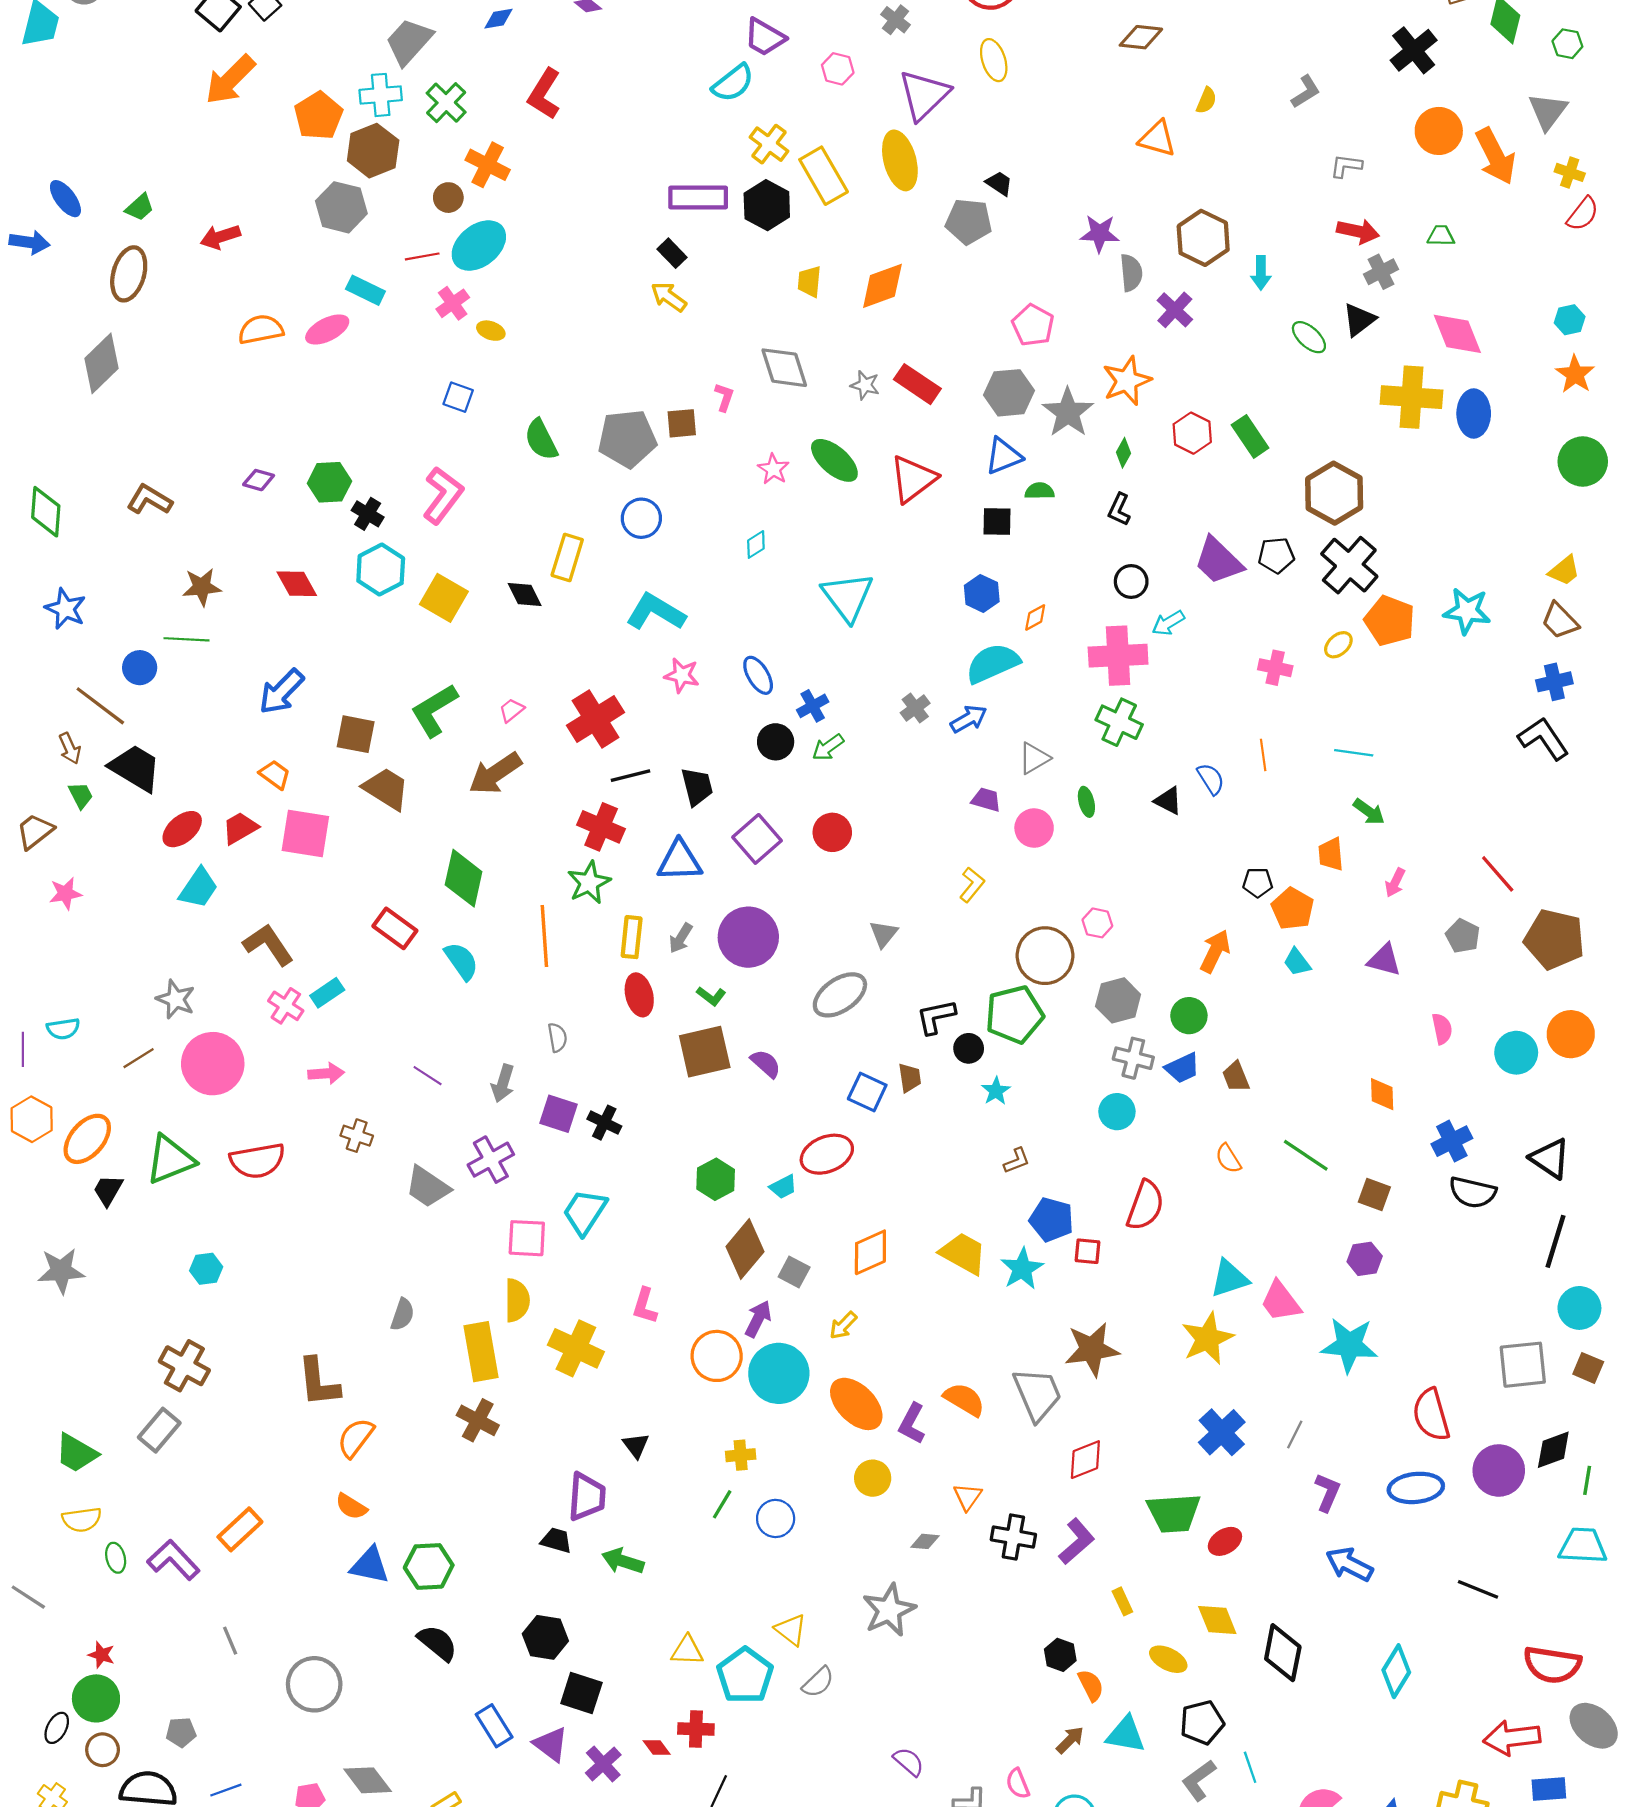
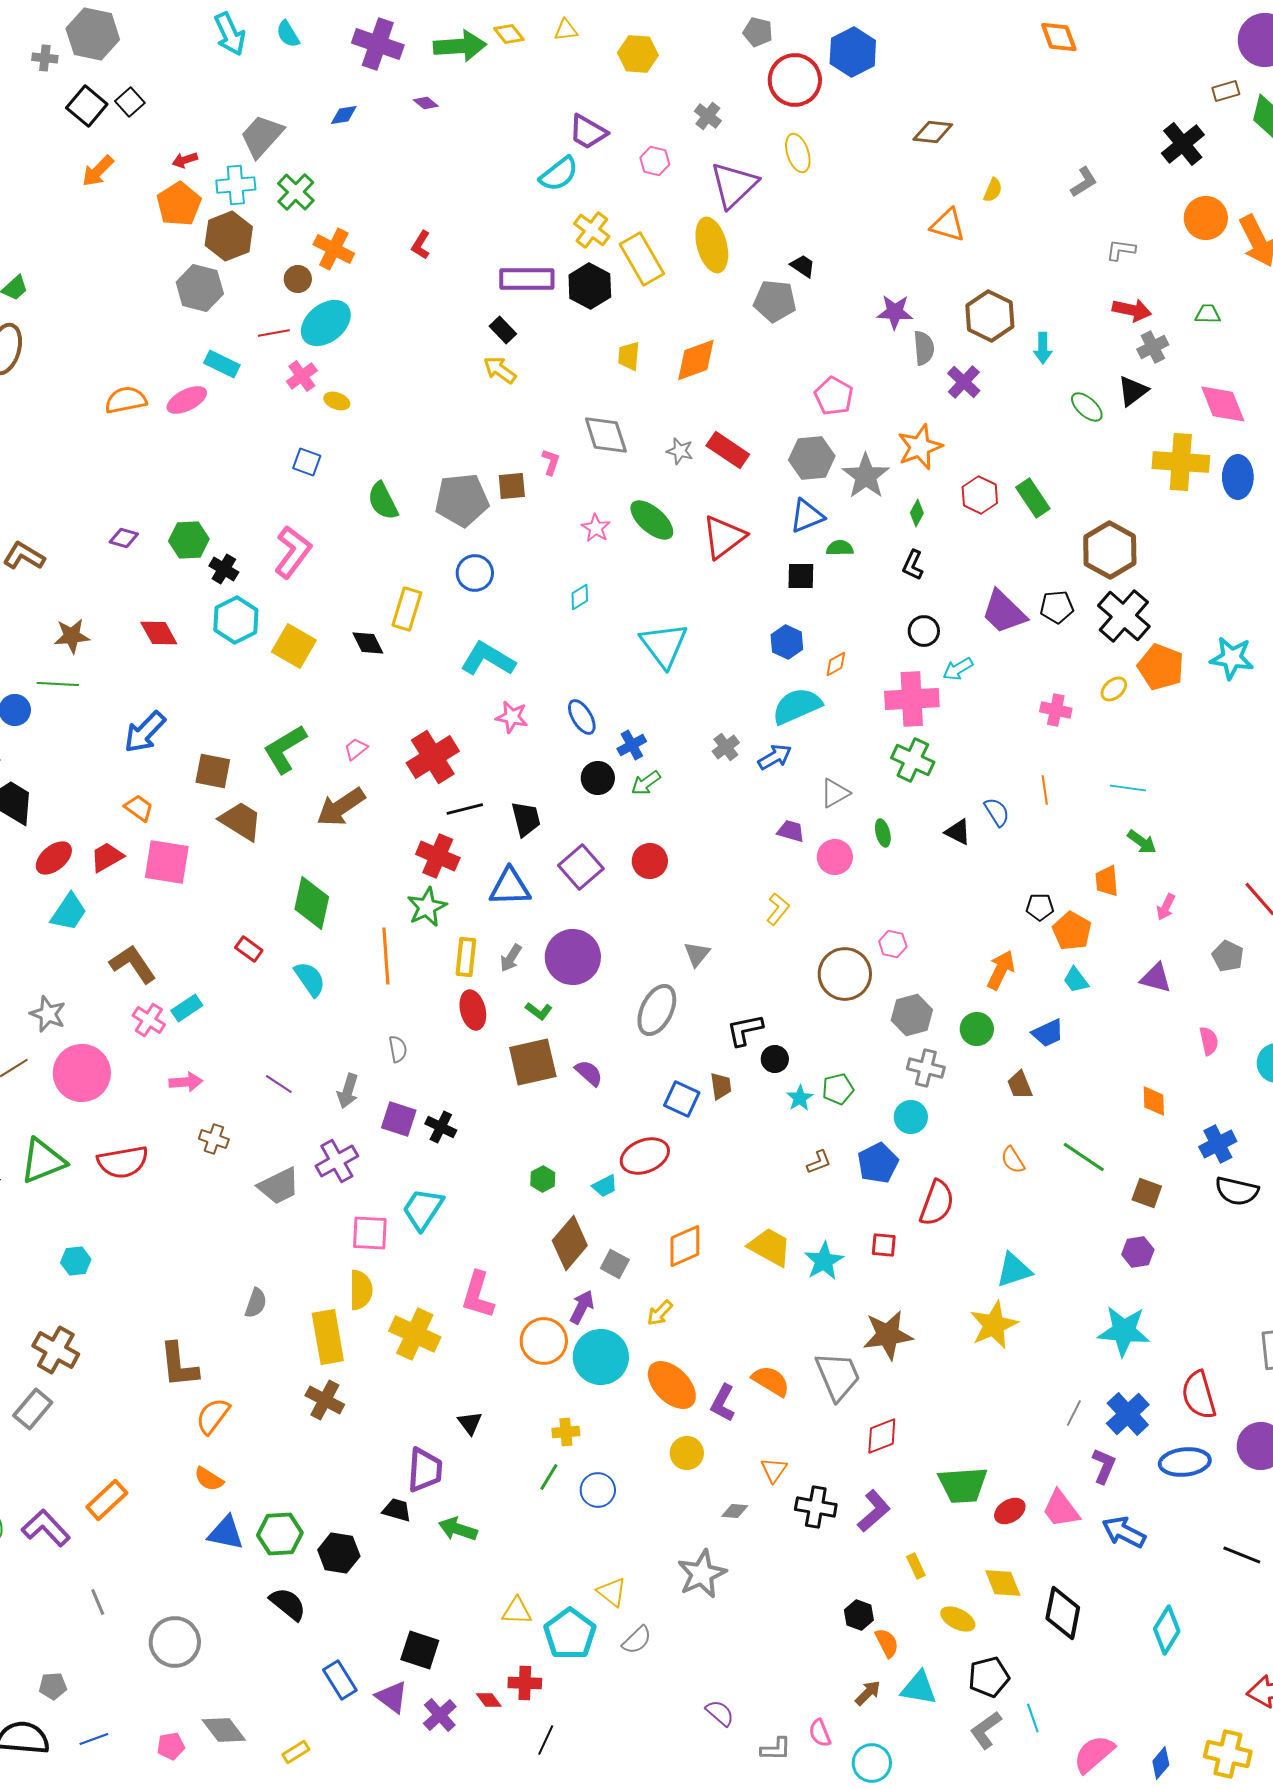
orange arrow: (230, 80) -> (98, 171), size x0.7
red L-shape: (544, 94) -> (421, 245), moved, size x0.6
red arrow: (220, 237) -> (185, 160), moved, size x0.7
red rectangle: (395, 928) -> (249, 949), size x0.7
gray ellipse: (840, 995) -> (657, 1010), turned -30
green pentagon: (1014, 1015) -> (838, 1089), moved, size x0.6
blue trapezoid: (1182, 1068) -> (1048, 1033), moved
green hexagon: (716, 1179) -> (543, 1179), size x0.7
gray trapezoid: (428, 1187) -> (279, 1186), turned -60
blue pentagon: (1052, 1220) -> (878, 1163), moved, turned 30
pink trapezoid: (1281, 1301) -> (1061, 1509), moved
pink L-shape: (645, 1306) -> (478, 1295), size x1.4
blue cross: (1222, 1432) -> (1128, 1414), moved
black hexagon: (545, 1637) -> (339, 1553), moved

